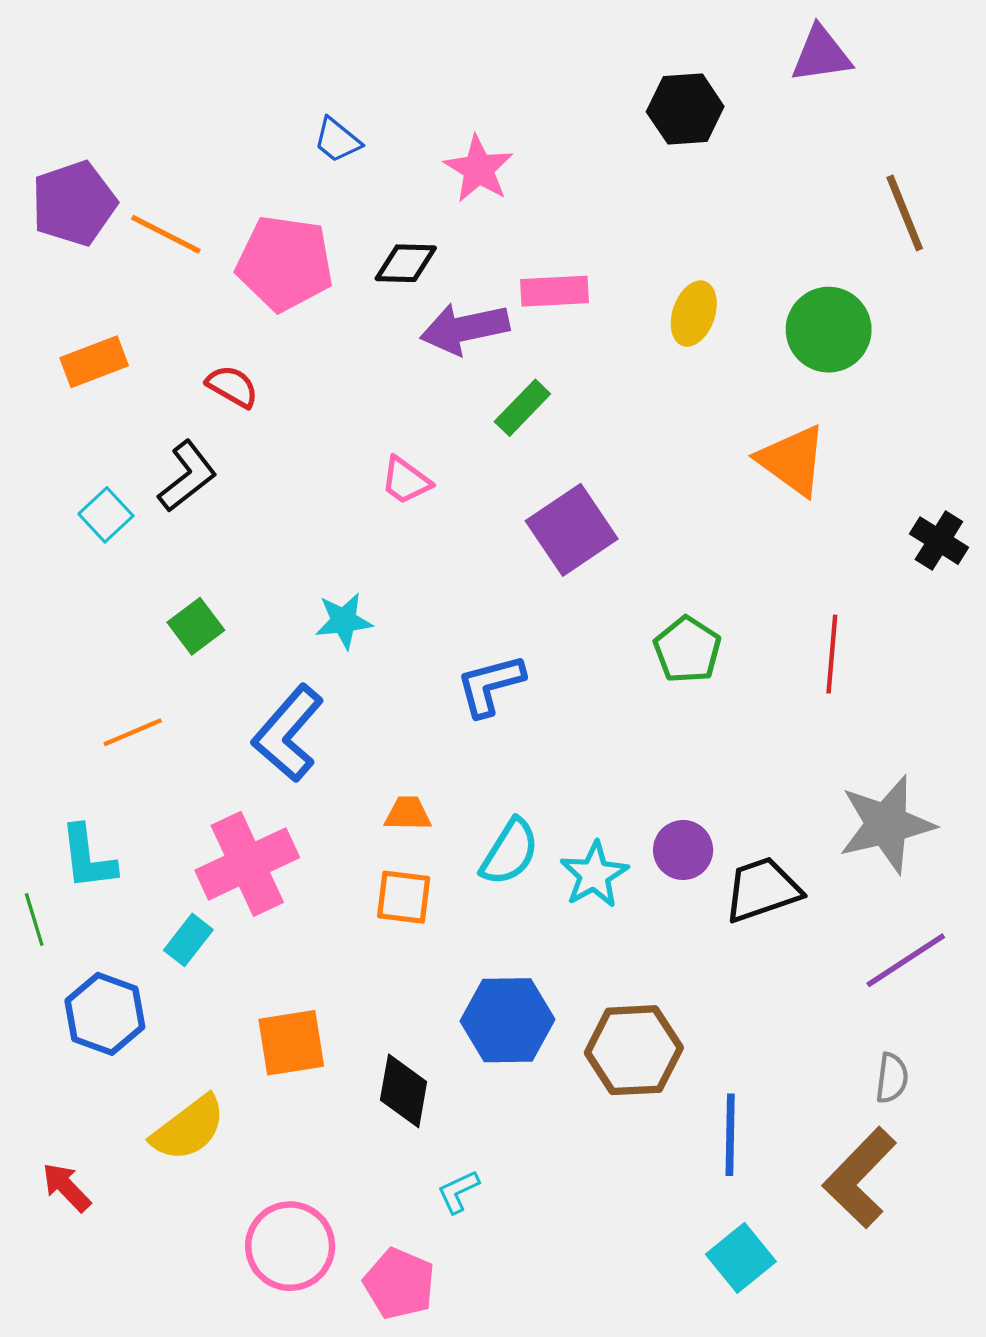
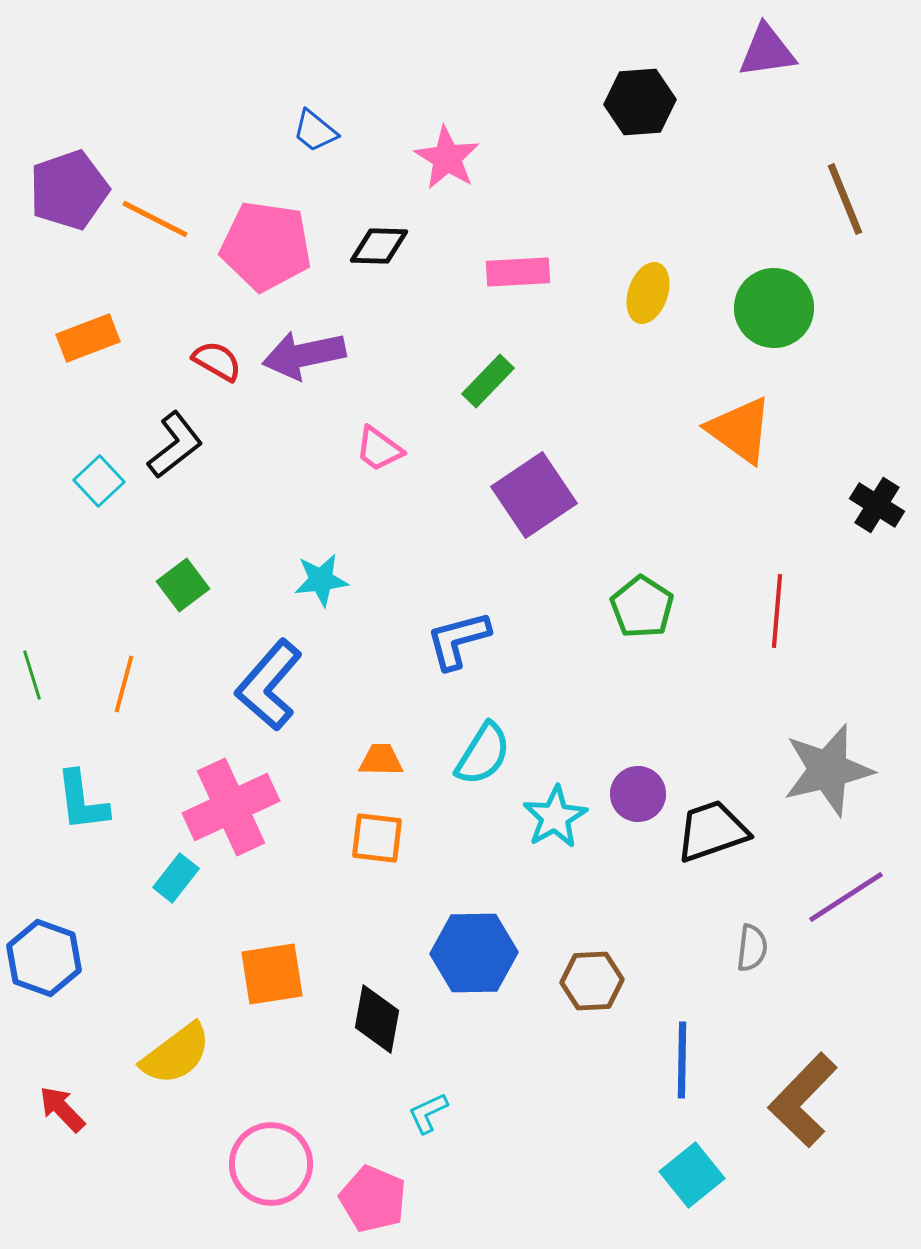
purple arrow: (465, 329) -> (304, 355), moved
orange line: (133, 732) -> (124, 684), turned -52
cyan semicircle: (510, 852) -> (483, 754), moved
green line: (34, 920) -> (32, 675), moved
blue hexagon: (105, 1014) -> (44, 958), moved
brown hexagon: (634, 1050) -> (592, 981), size x0.7
gray semicircle: (892, 1078) -> (752, 948), moved

